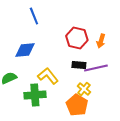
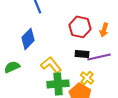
blue diamond: (25, 50) -> (28, 39), turned -40
green cross: (35, 95) -> (58, 84), moved

